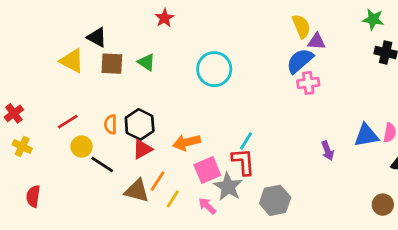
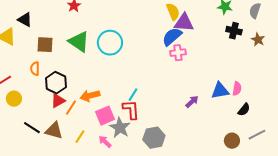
purple triangle: (317, 41) -> (184, 23), size x1.5
green triangle: (147, 62) -> (79, 42), moved, size x1.6
brown square: (112, 64) -> (45, 45), moved
orange semicircle: (111, 124) -> (35, 69), moved
purple arrow: (328, 151) -> (192, 102), turned -112
black line: (102, 164) -> (32, 128), moved
orange line: (158, 181) -> (71, 108), moved

